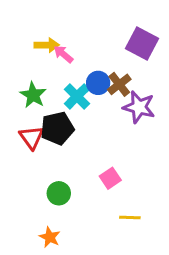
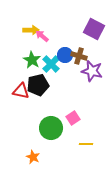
brown cross: (119, 84) -> (79, 56), turned -35
green star: (33, 95) -> (32, 60), moved
red triangle: (32, 137) -> (21, 91), turned -42
green circle: (59, 193) -> (51, 128), moved, size x1.5

